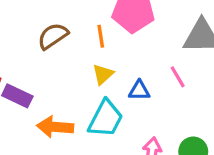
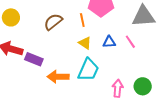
yellow triangle: (103, 74) -> (85, 43), turned -40
blue triangle: (139, 91) -> (109, 42), moved

